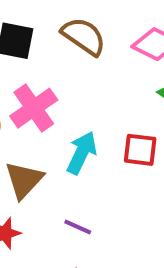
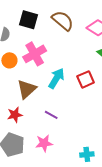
red square: (140, 150) -> (86, 79), turned -36

